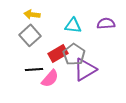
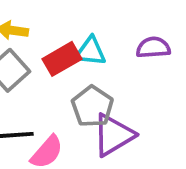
red rectangle: (58, 53) -> (62, 59), moved

